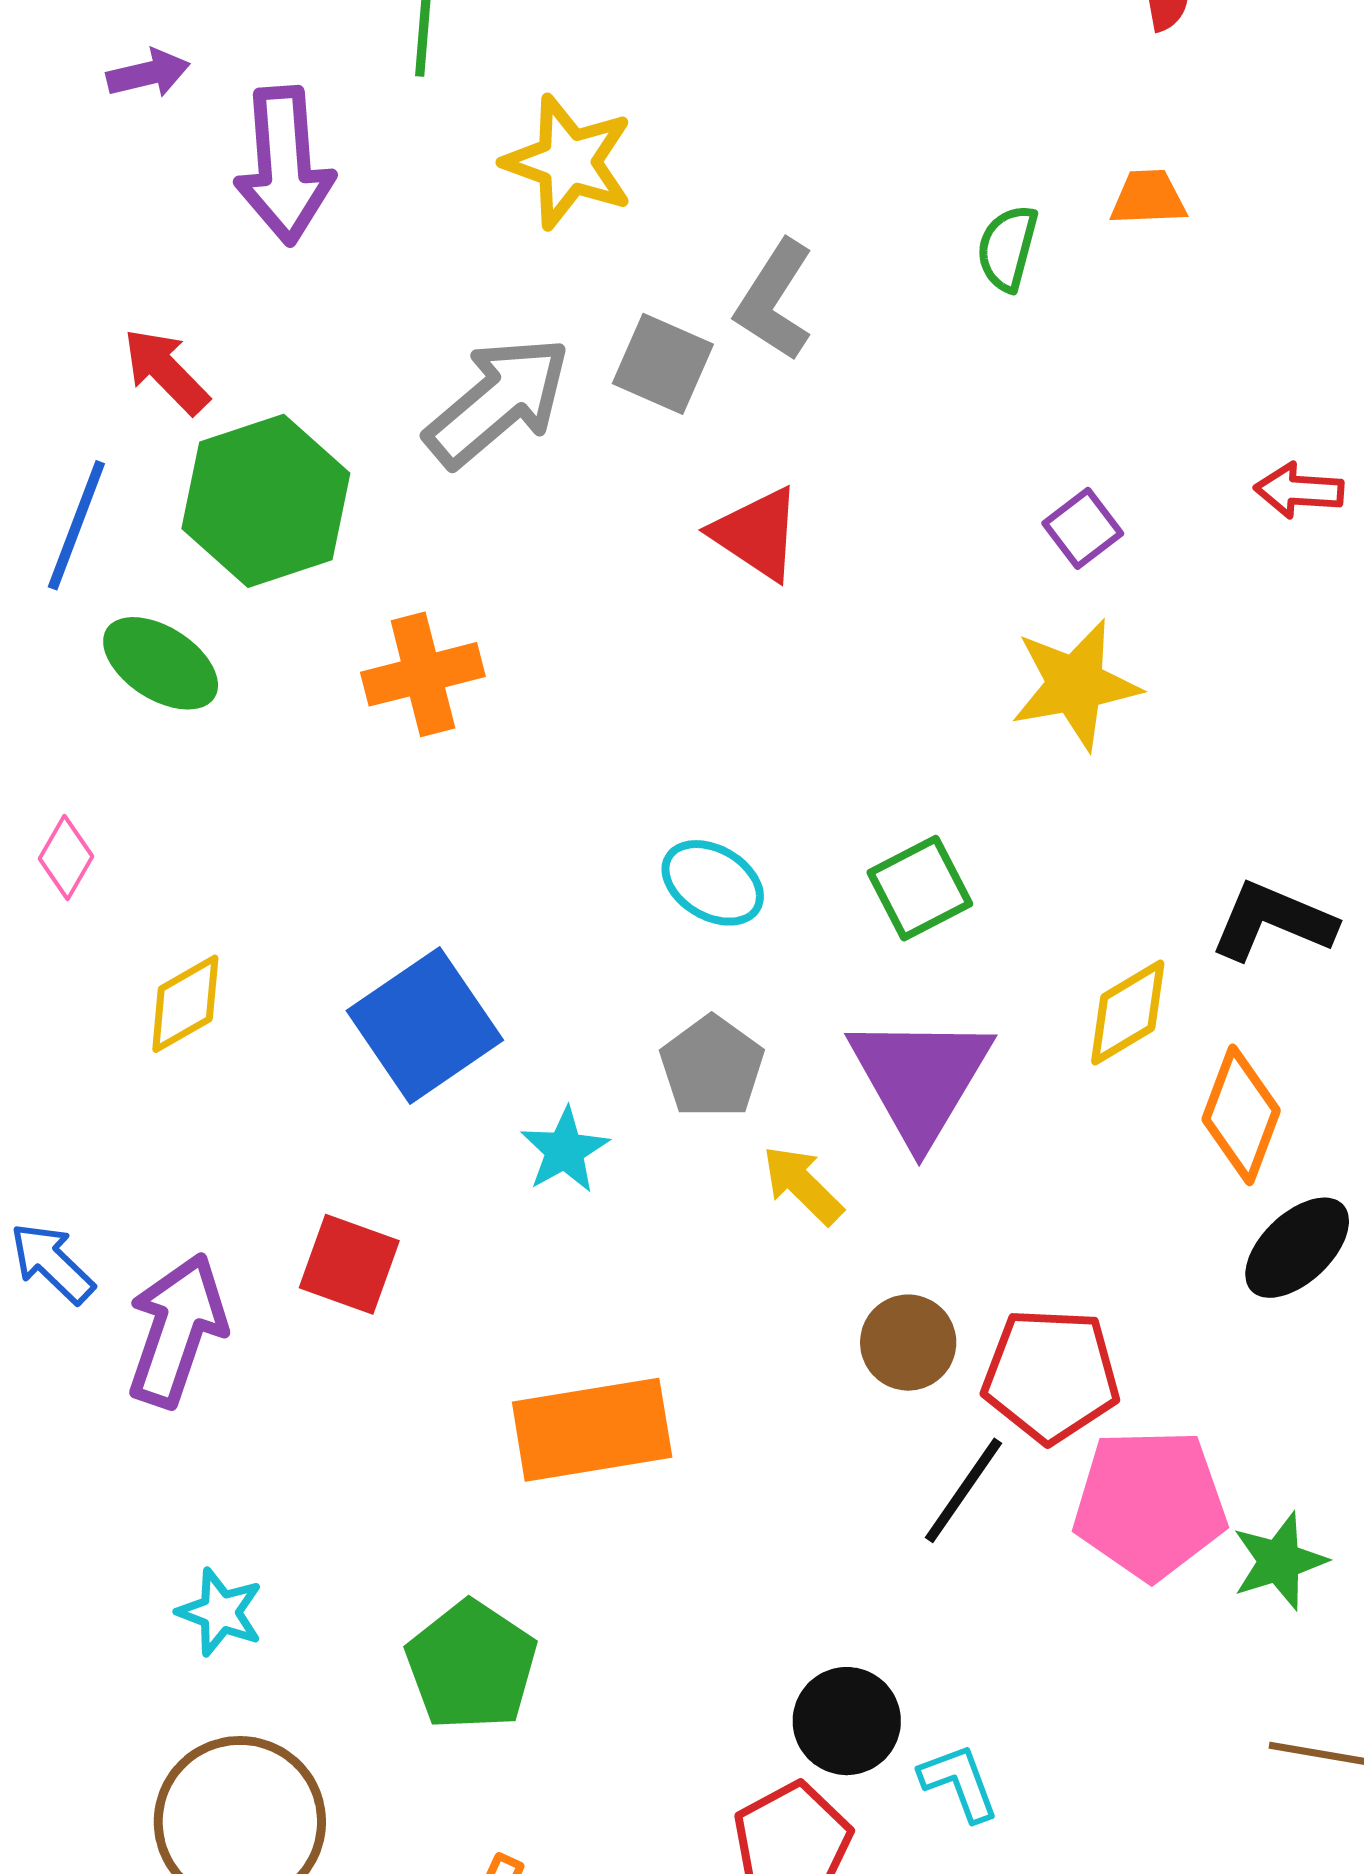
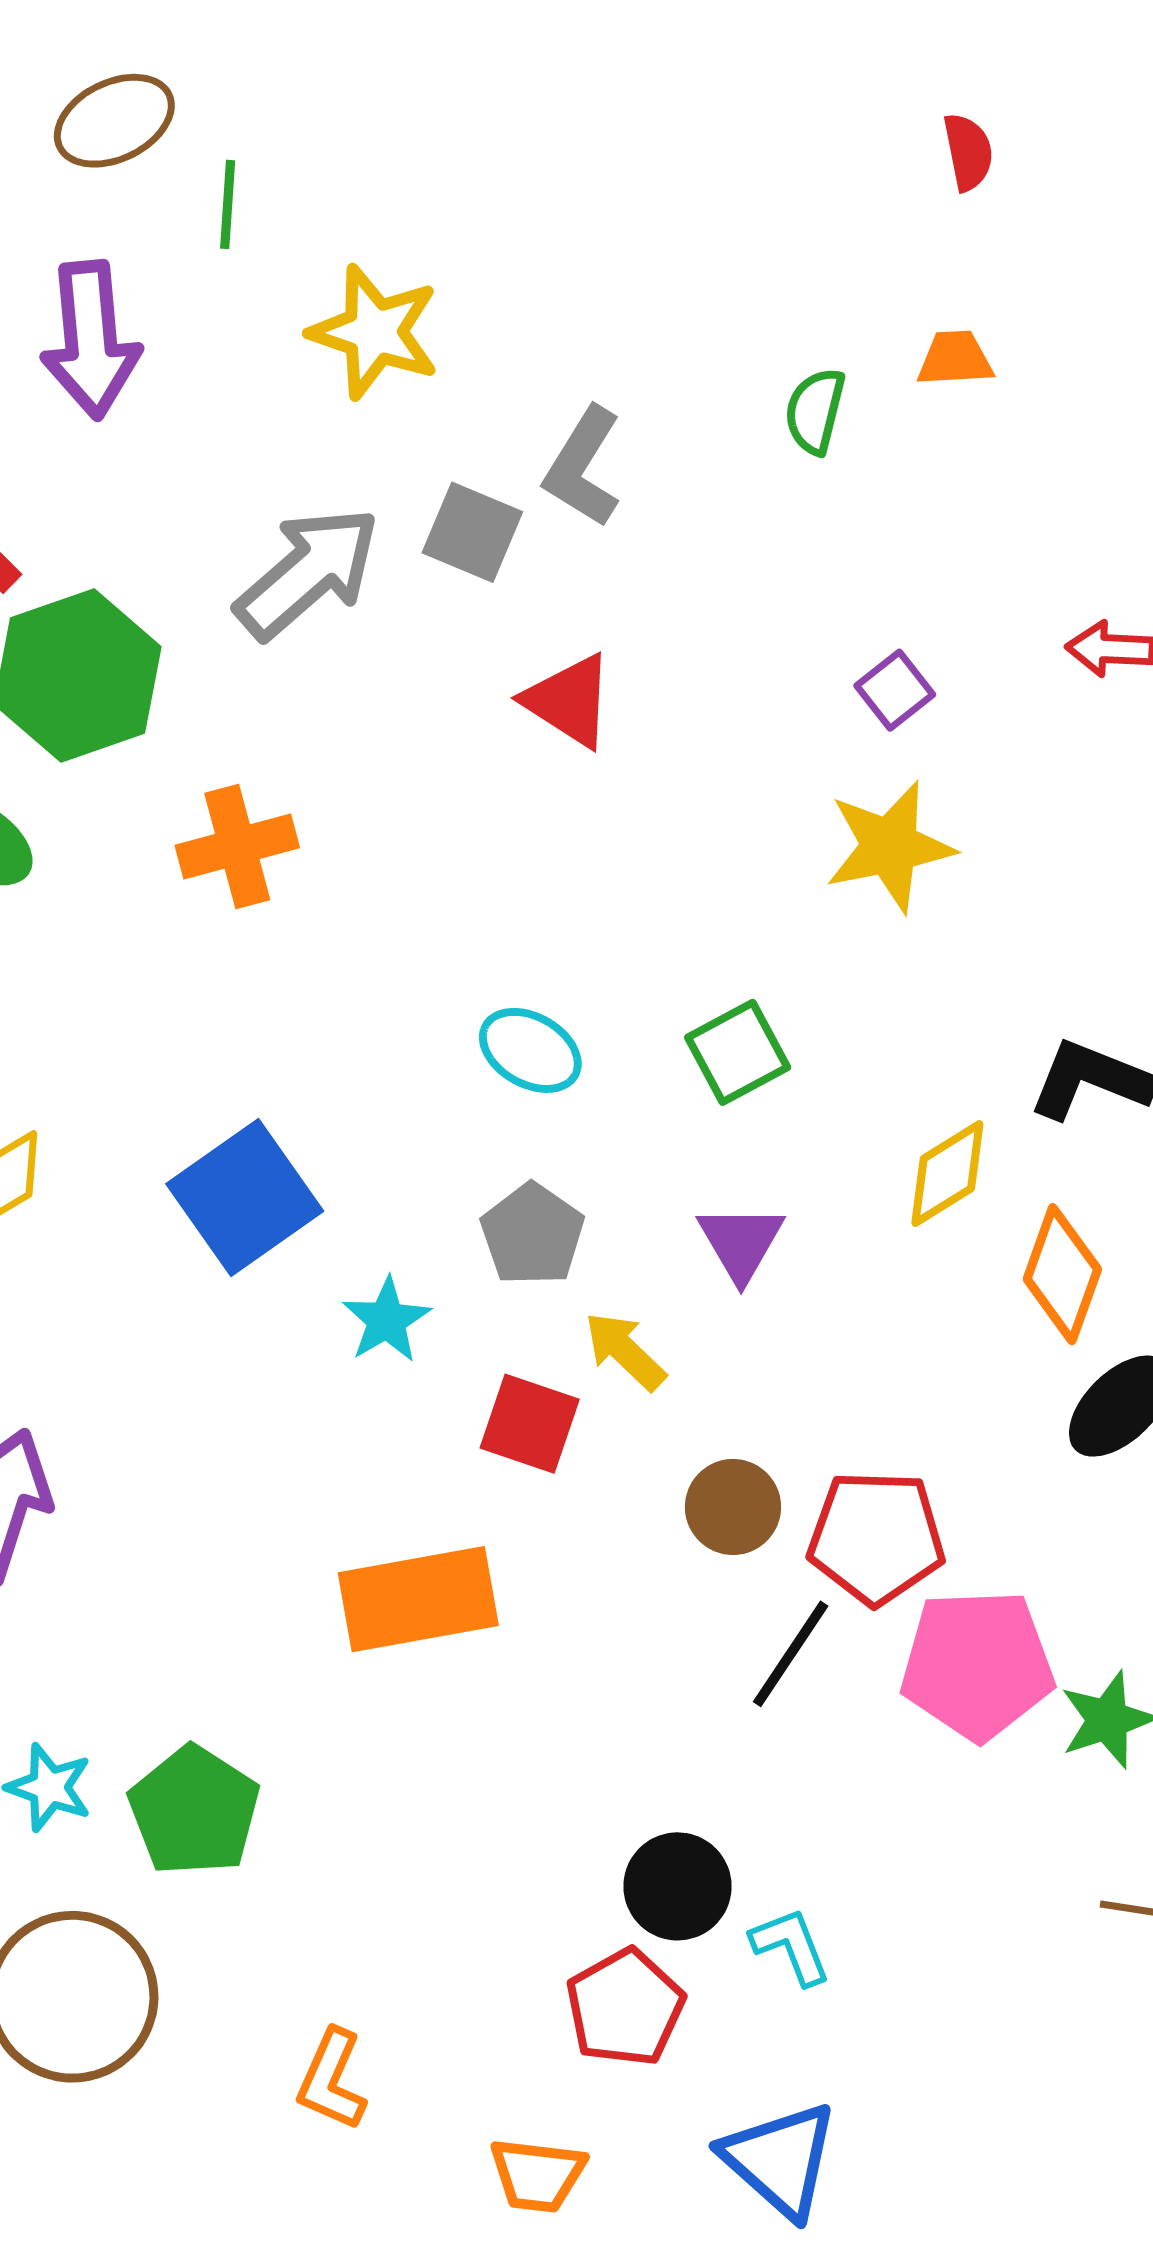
purple triangle: (920, 1078) -> (741, 1242), size x0.6
red square: (349, 1264) -> (530, 1424), moved
green pentagon: (471, 1666) -> (194, 1811), moved

